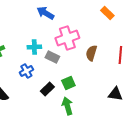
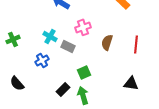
pink cross: (67, 38) -> (83, 27), size x0.7
cyan cross: (34, 47) -> (50, 36), turned 32
black rectangle: (47, 89) -> (63, 89), moved

